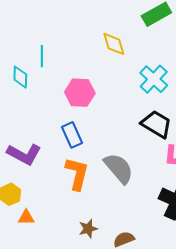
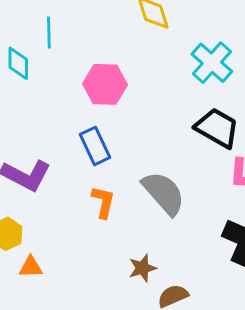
orange L-shape: (77, 174) -> (103, 202), size x0.7
brown star: (88, 229) -> (142, 268), moved

